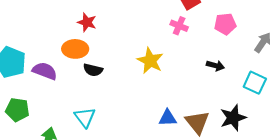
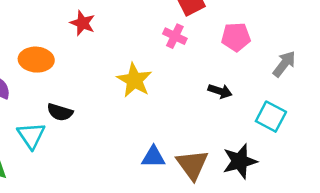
red star: (87, 22) -> (83, 23), moved
black semicircle: (93, 70) -> (60, 112), moved
cyan triangle: (85, 117) -> (31, 135), moved

